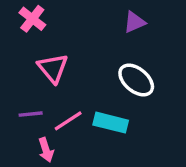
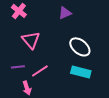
purple triangle: (134, 22) -> (65, 13), moved
cyan rectangle: (111, 123) -> (81, 72), moved

